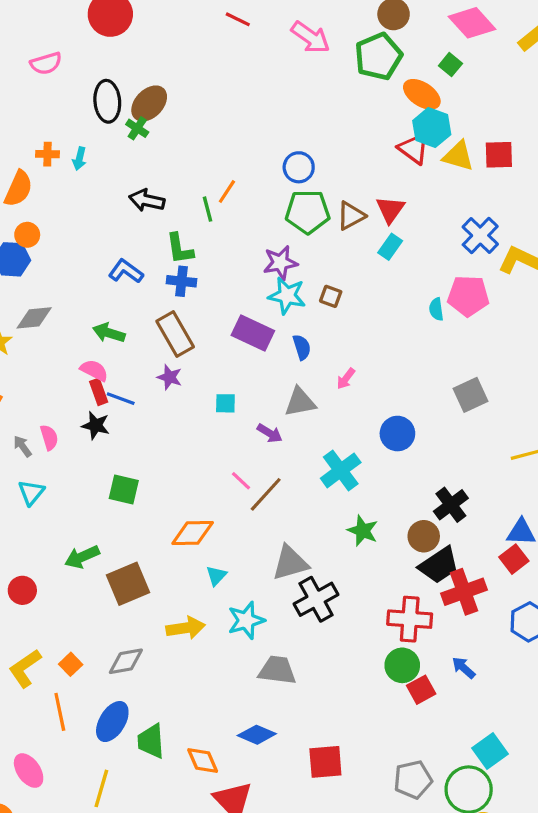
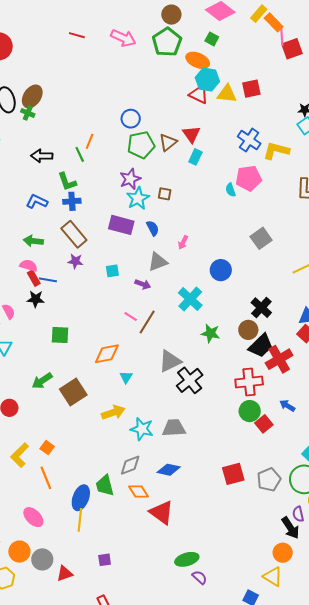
cyan star: (287, 296) -> (138, 198), turned -30
cyan star: (246, 620) -> (142, 429), moved, turned -30
gray diamond: (126, 661) -> (130, 465), moved
blue ellipse: (112, 722) -> (81, 498), moved
red square: (325, 762) -> (233, 474), moved

